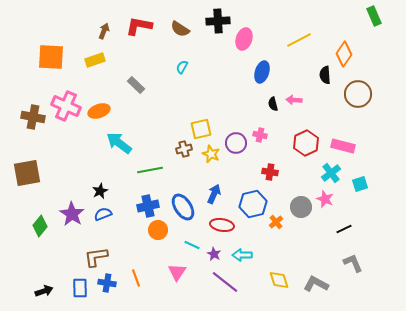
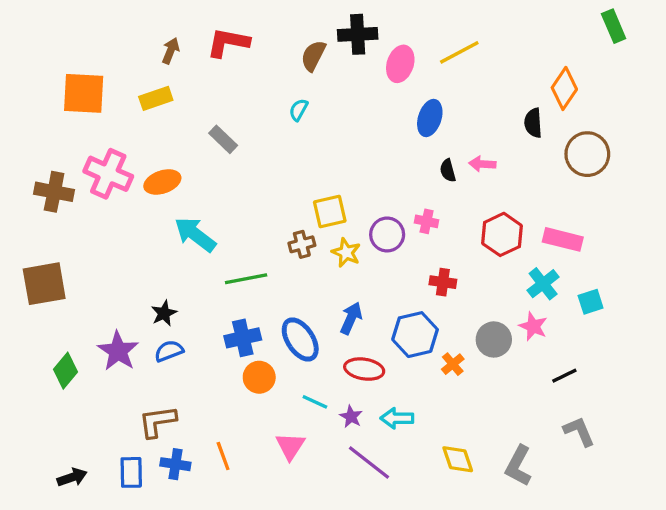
brown semicircle: (180, 29) -> (313, 56), moved, turned 84
yellow line: (299, 40) -> (459, 52), moved
gray L-shape: (316, 284) -> (518, 466), turned -90

